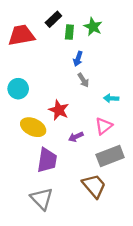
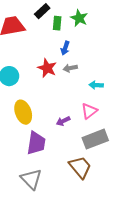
gray arrow: (83, 80) -> (70, 68), turned 112
red star: (59, 110) -> (47, 68), moved
yellow ellipse: (33, 127) -> (23, 112), turned 45

